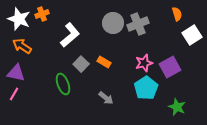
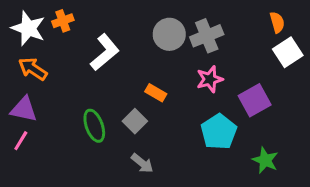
orange semicircle: (177, 14) -> (277, 22), moved
pink star: (144, 63) -> (210, 79), moved
gray square: (81, 64) -> (135, 121), moved
gray arrow: (106, 98) -> (142, 163), moved

